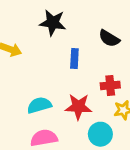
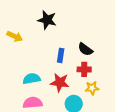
black semicircle: (109, 38) -> (85, 49), moved
blue rectangle: (74, 59) -> (61, 55), moved

